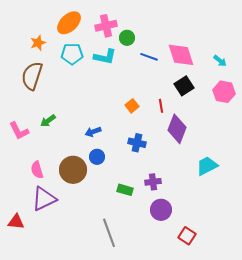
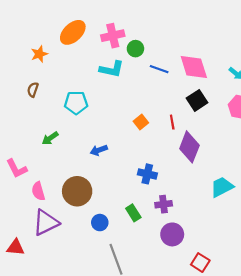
cyan pentagon: (72, 54) -> (76, 103), moved
brown semicircle: (32, 76) -> (33, 90), size x0.5
pink L-shape: (19, 131) -> (17, 169), moved
blue cross: (137, 143) -> (147, 174), moved
blue circle: (97, 157) -> (100, 223), moved
green rectangle: (125, 190) -> (133, 213), turned 42

